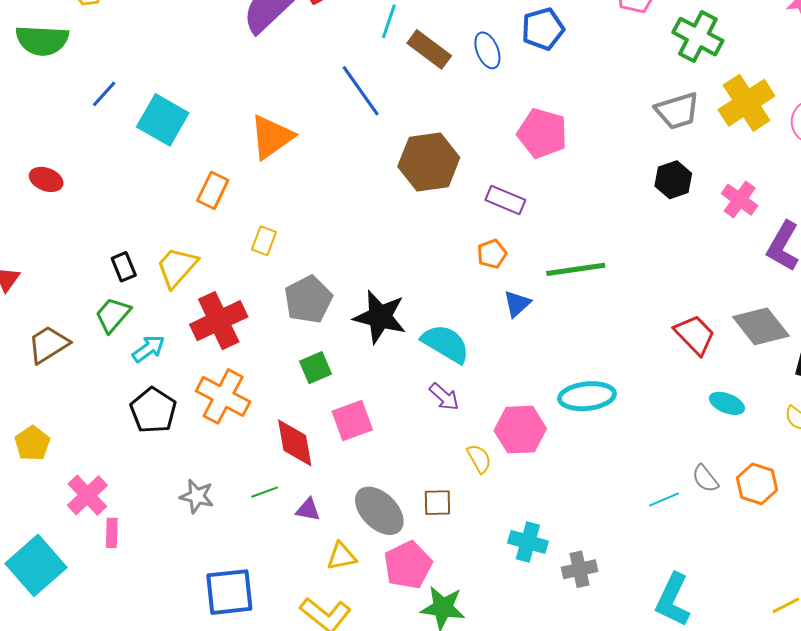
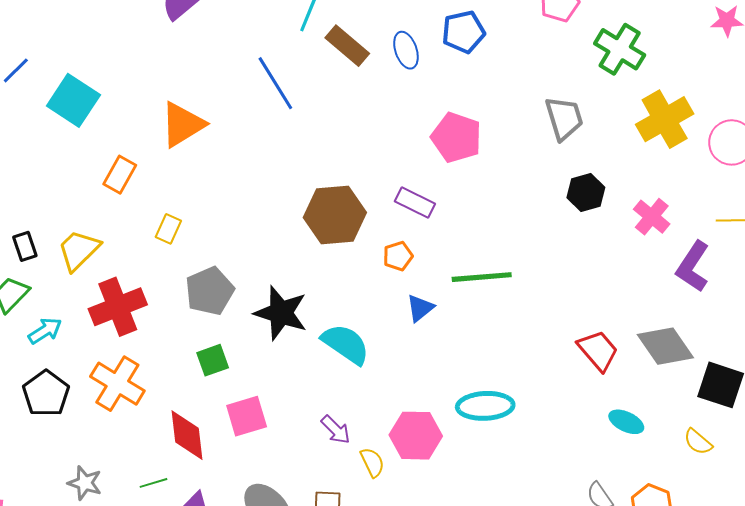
gray trapezoid: (677, 111) -> (564, 118), moved, turned -93
brown hexagon: (429, 162) -> (335, 215), moved
purple arrow: (444, 397) -> (336, 430), moved

